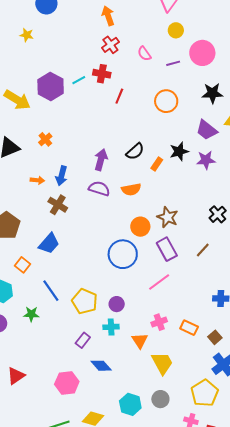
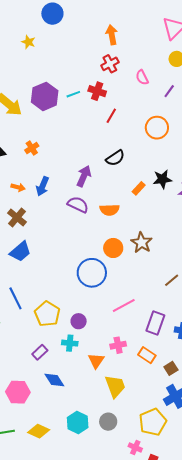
purple line: (173, 63) -> (169, 91), turned -48
black semicircle: (135, 151) -> (115, 158), moved
brown cross: (58, 205) -> (17, 218), moved
purple rectangle: (167, 249) -> (155, 323), moved, turned 40

